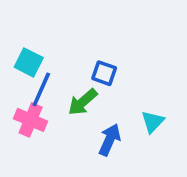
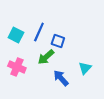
blue line: (41, 89) -> (39, 32), moved
blue arrow: (110, 140) -> (61, 78), turned -66

